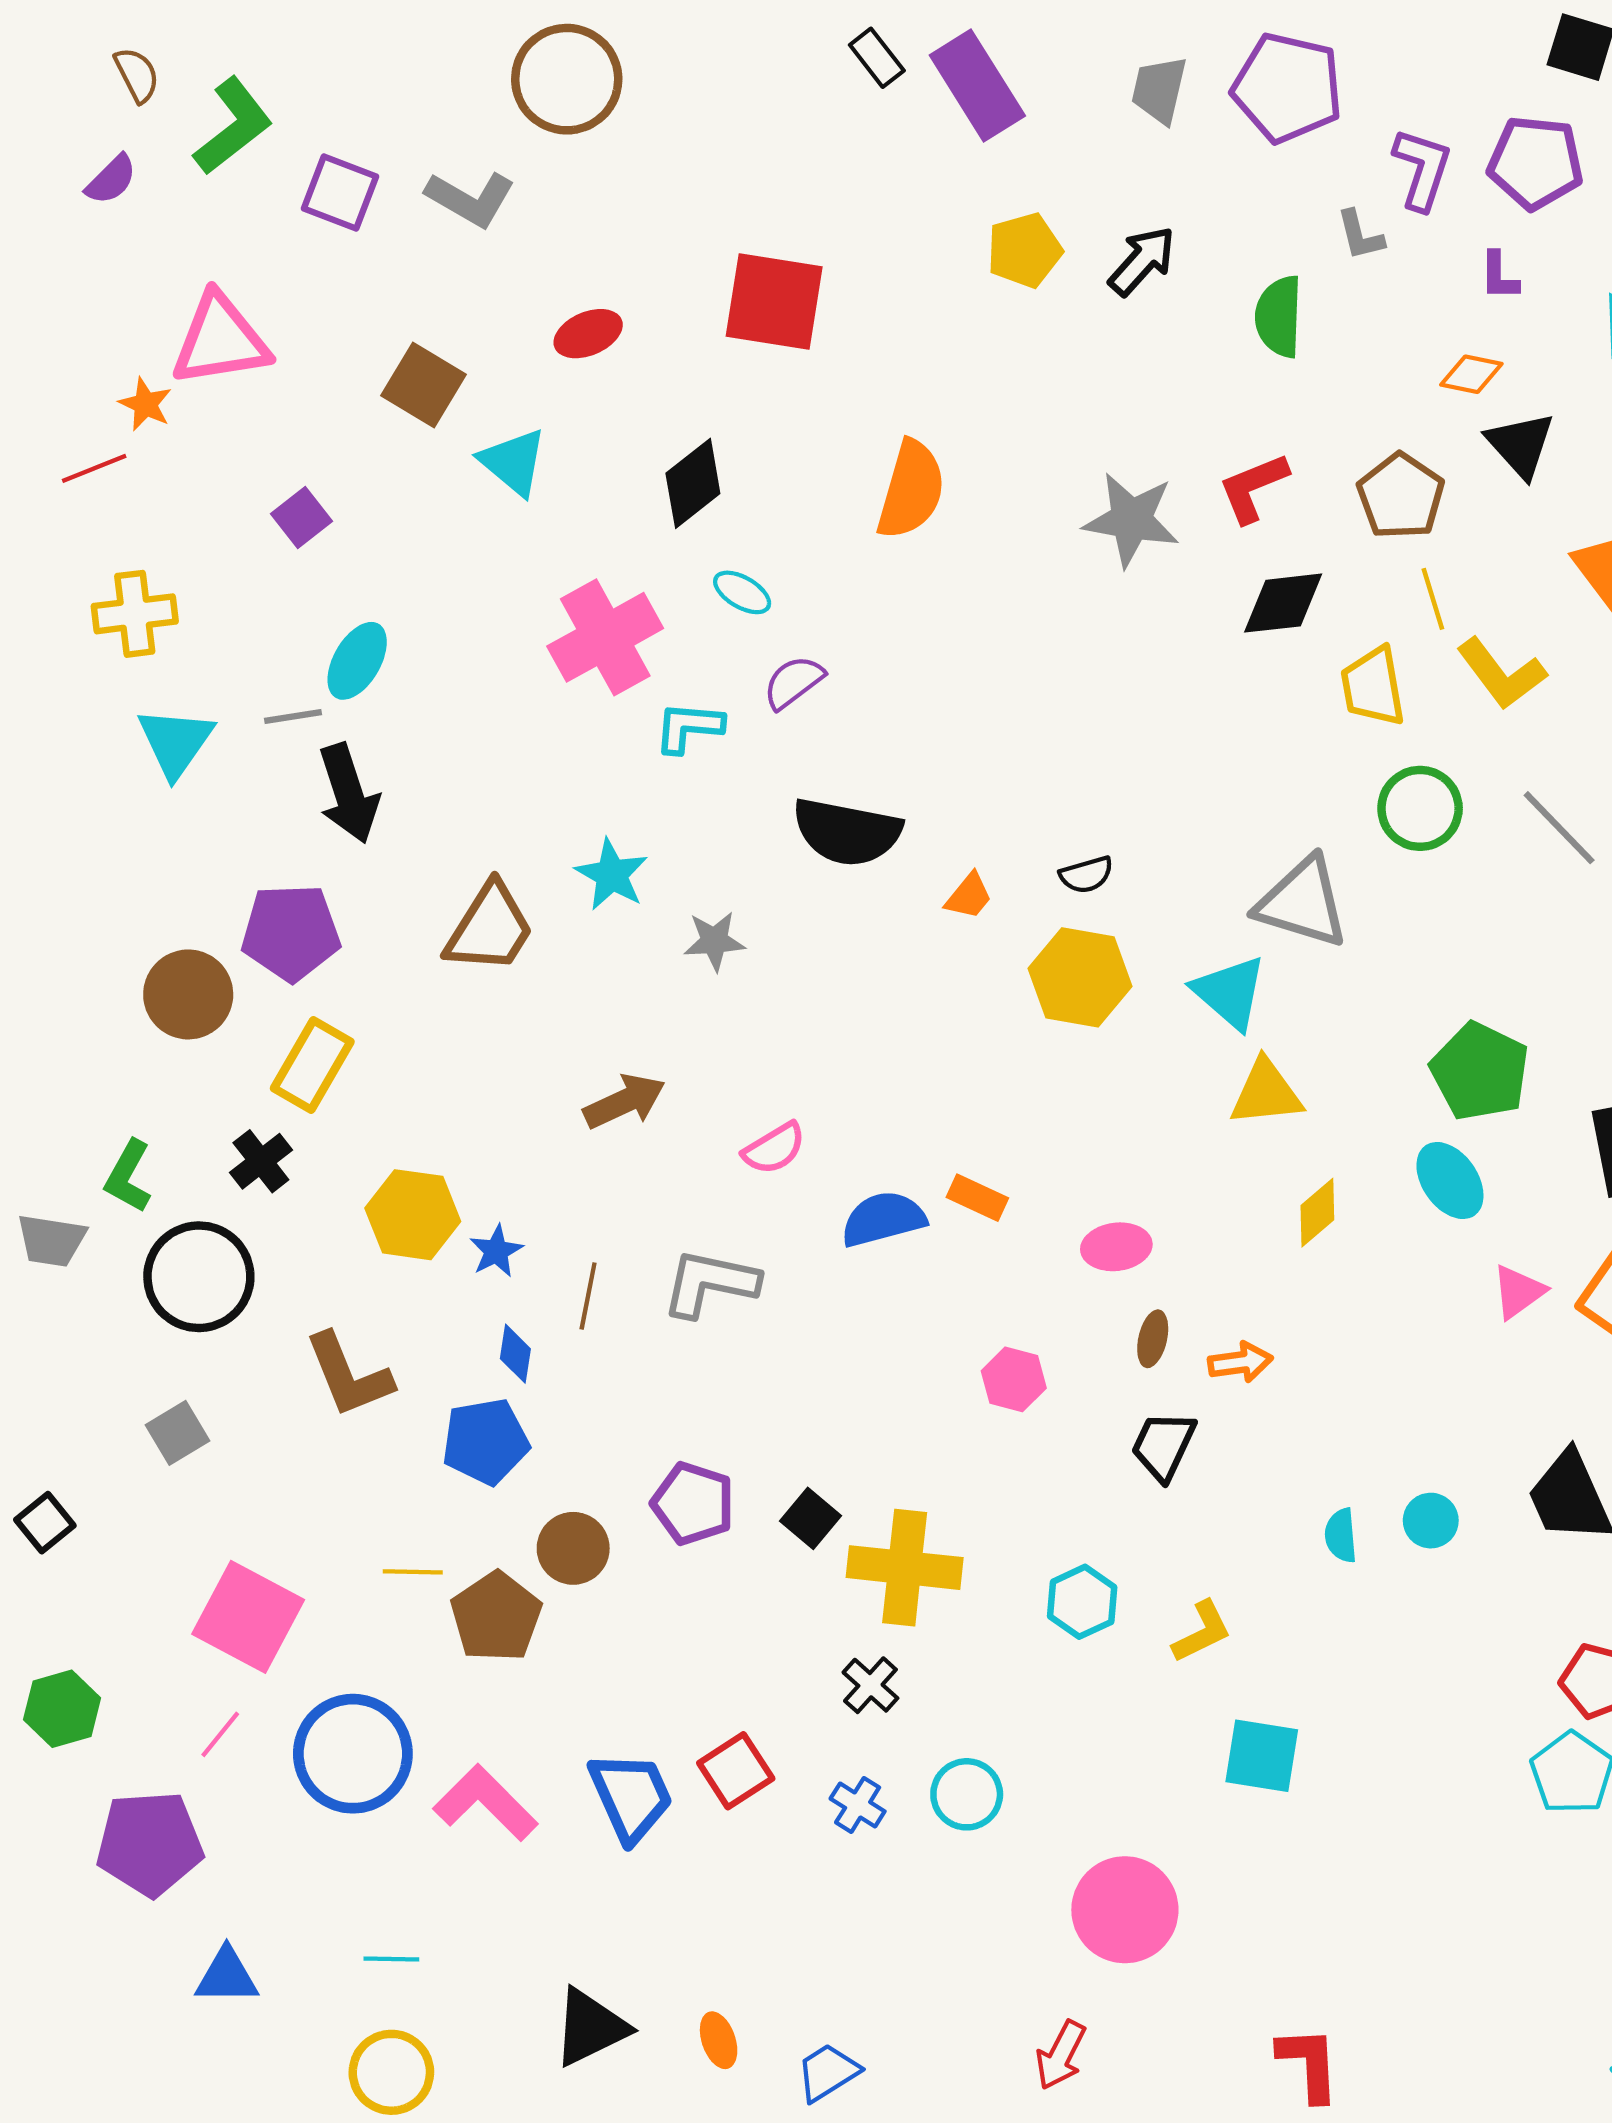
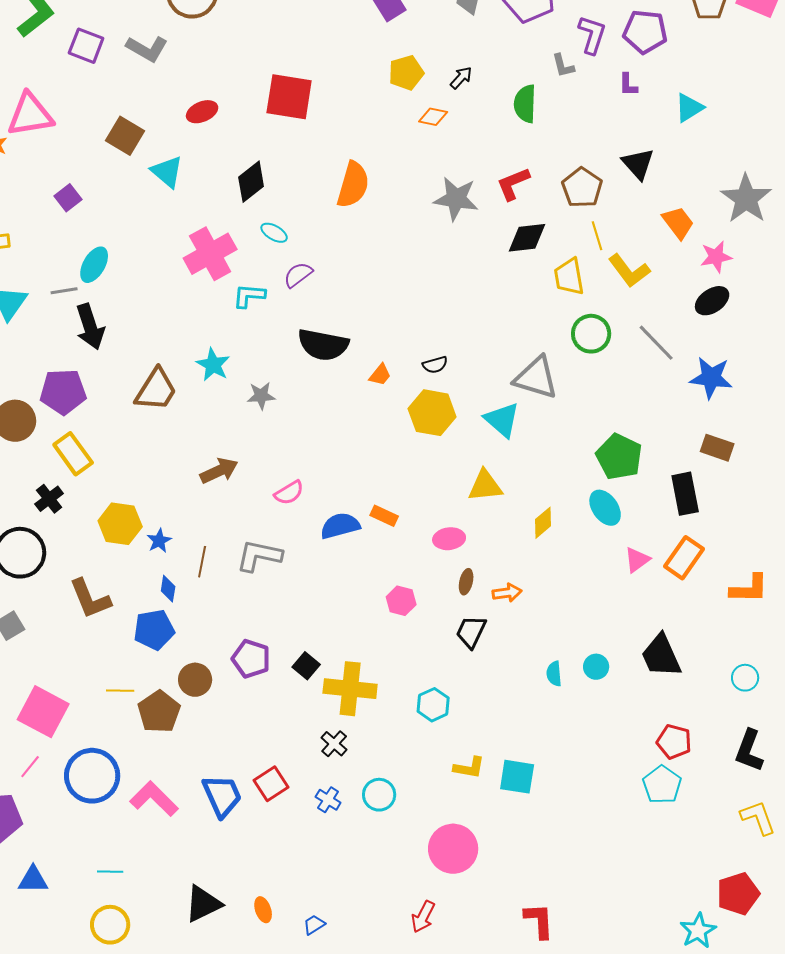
black arrow: (1142, 261) -> (461, 78), size x0.7
orange diamond: (1471, 374) -> (433, 117), moved
yellow rectangle: (312, 1065) -> (73, 454), turned -66
yellow triangle: (1266, 1093) -> (485, 486), moved
yellow L-shape: (1202, 1632) -> (469, 768), moved, turned 36
blue trapezoid: (828, 2072) -> (314, 925), size x0.7

